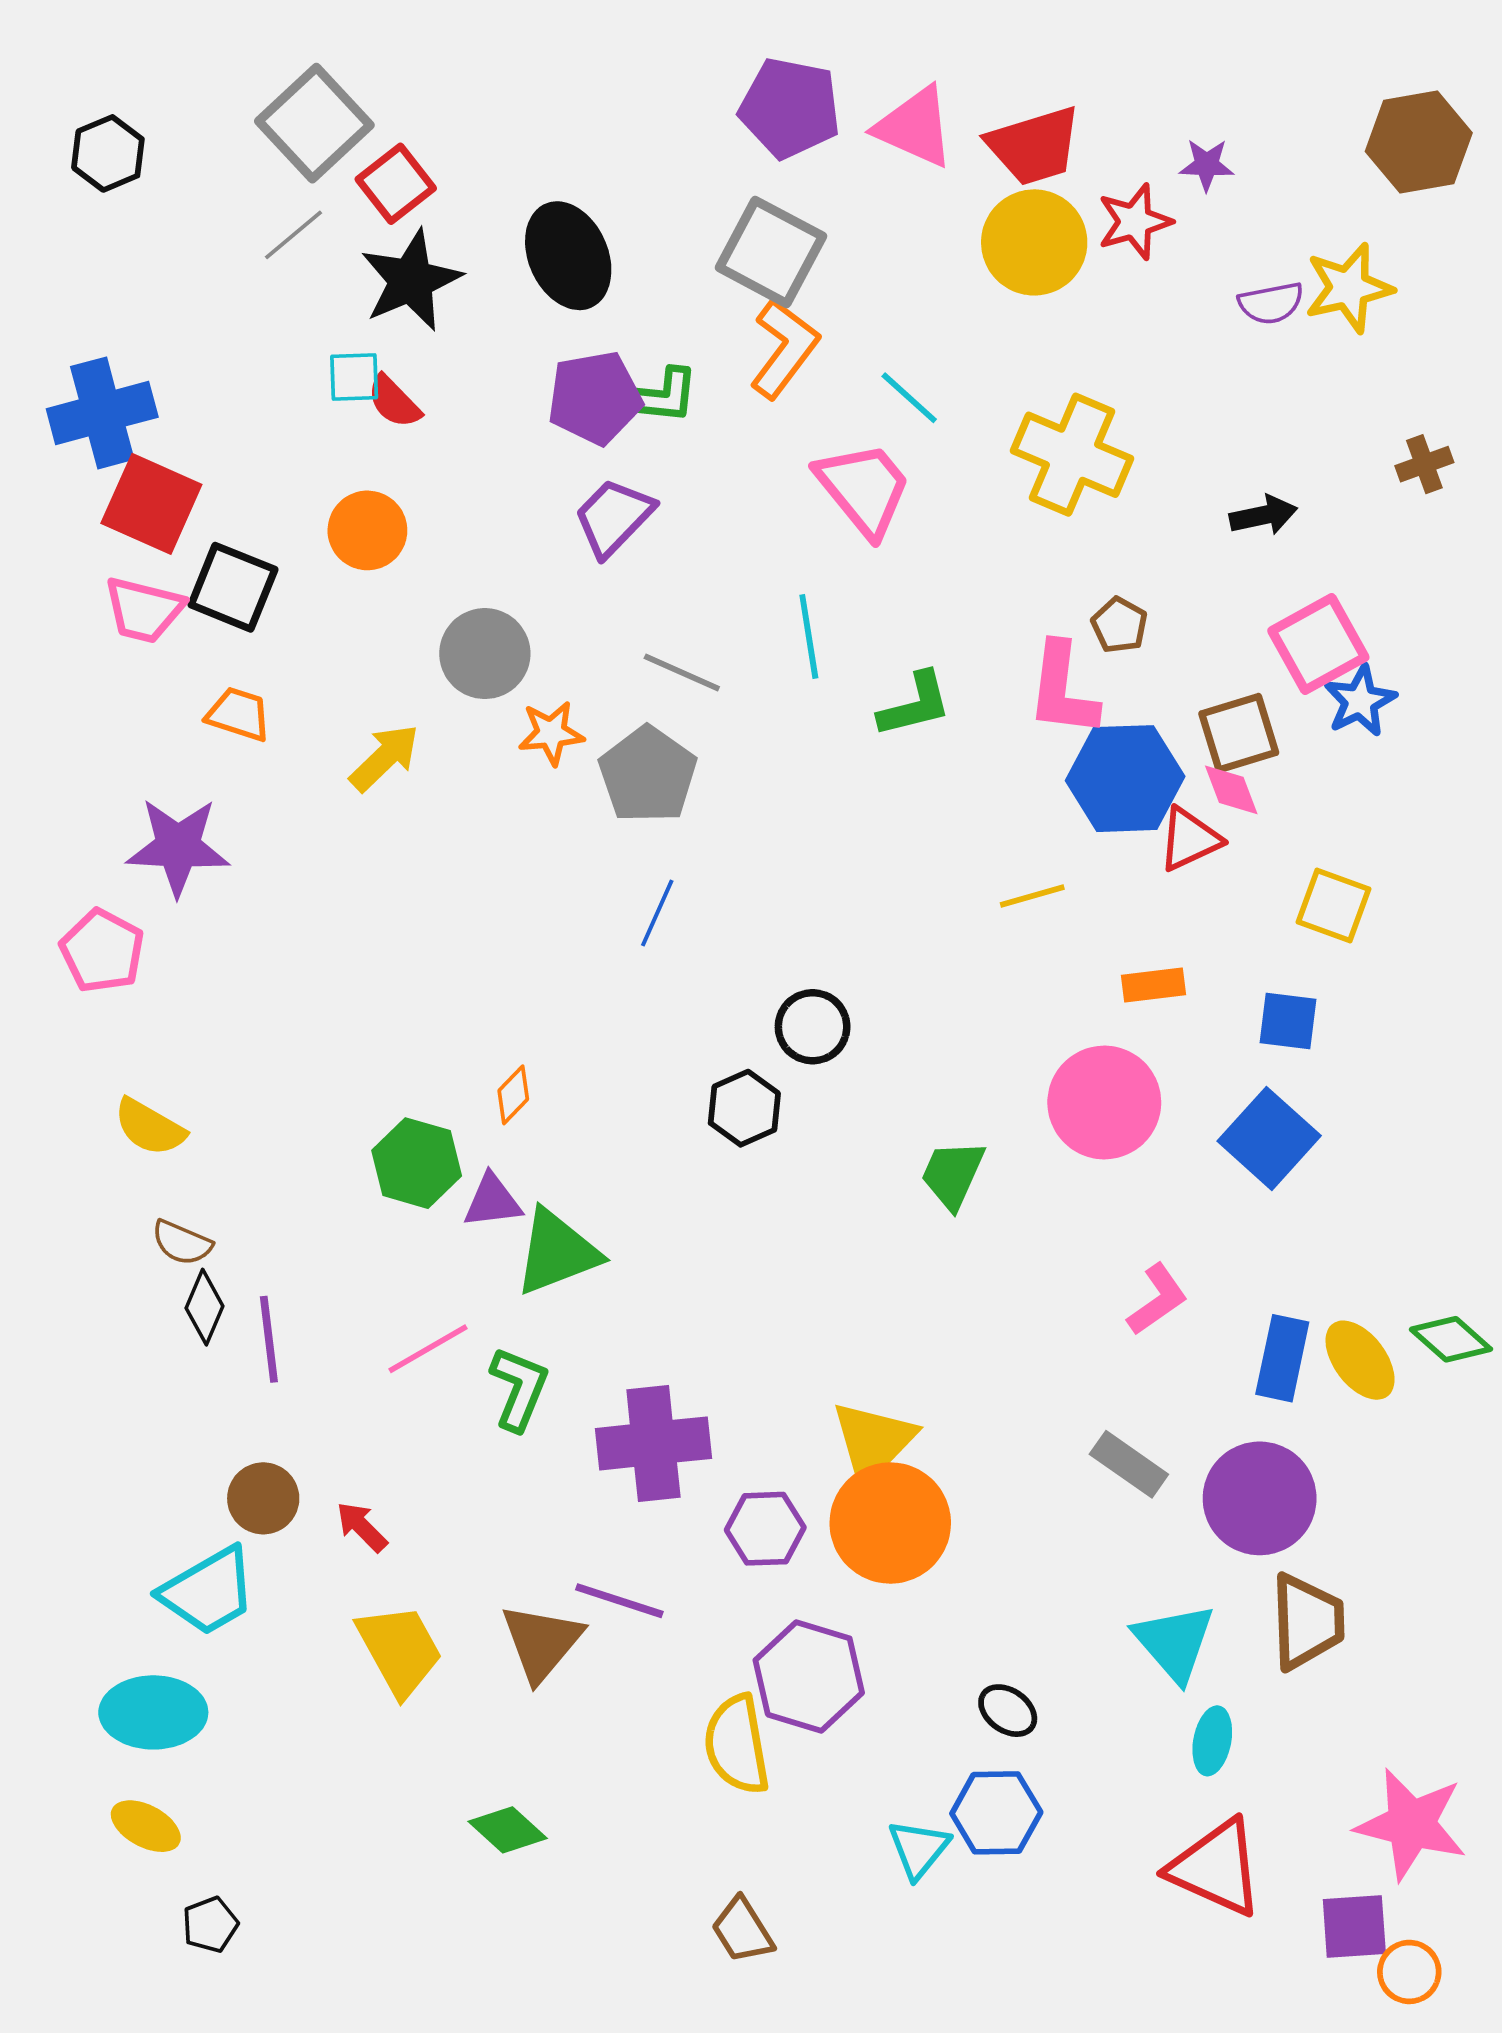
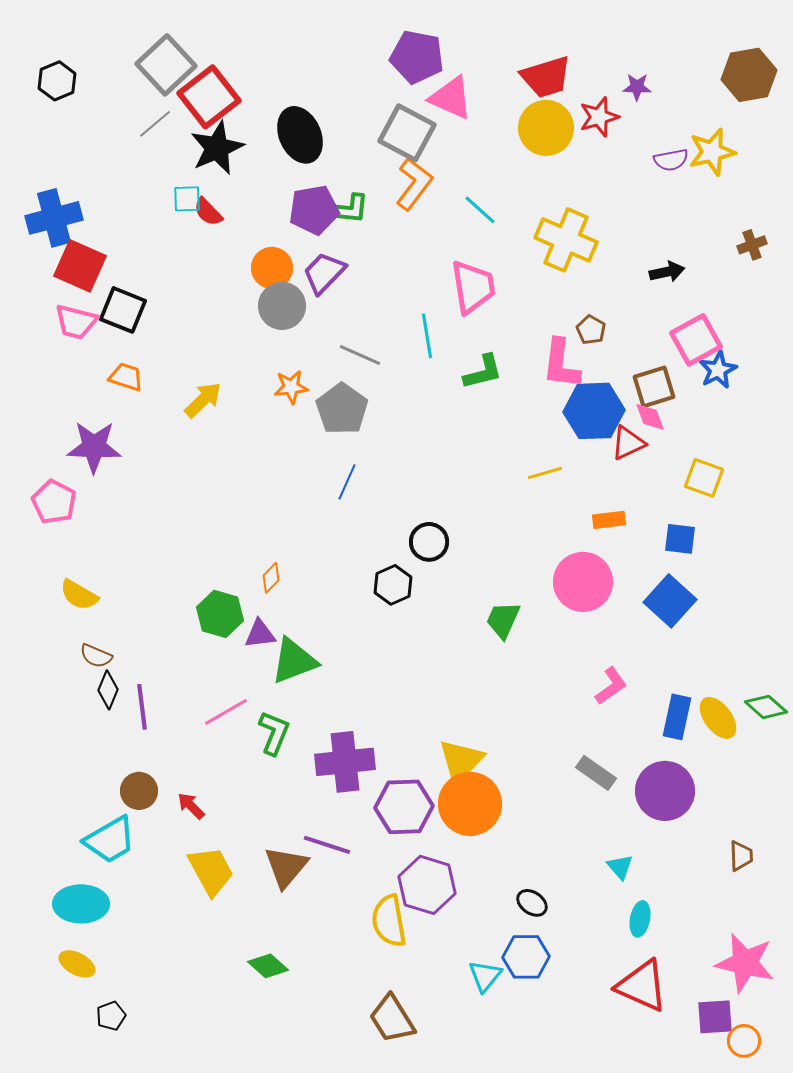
pink triangle: (915, 127) -> (451, 98), moved
red square: (396, 184) -> (209, 97), size x1.5
pink trapezoid: (864, 489) -> (473, 287), moved, turned 30
orange circle: (367, 530) -> (272, 268), moved
gray circle: (485, 654) -> (282, 306), moved
purple hexagon: (765, 1529) -> (404, 807), size x1.4
brown trapezoid: (1307, 1622) -> (741, 856), moved, size x0.6
cyan triangle: (1174, 1642) -> (620, 867), size x0.6
brown trapezoid: (742, 1930) -> (392, 1019), size x1.4

